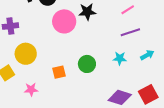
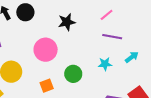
pink circle: (64, 21) -> (46, 50), moved
purple line: (130, 32) -> (112, 37), turned 36

